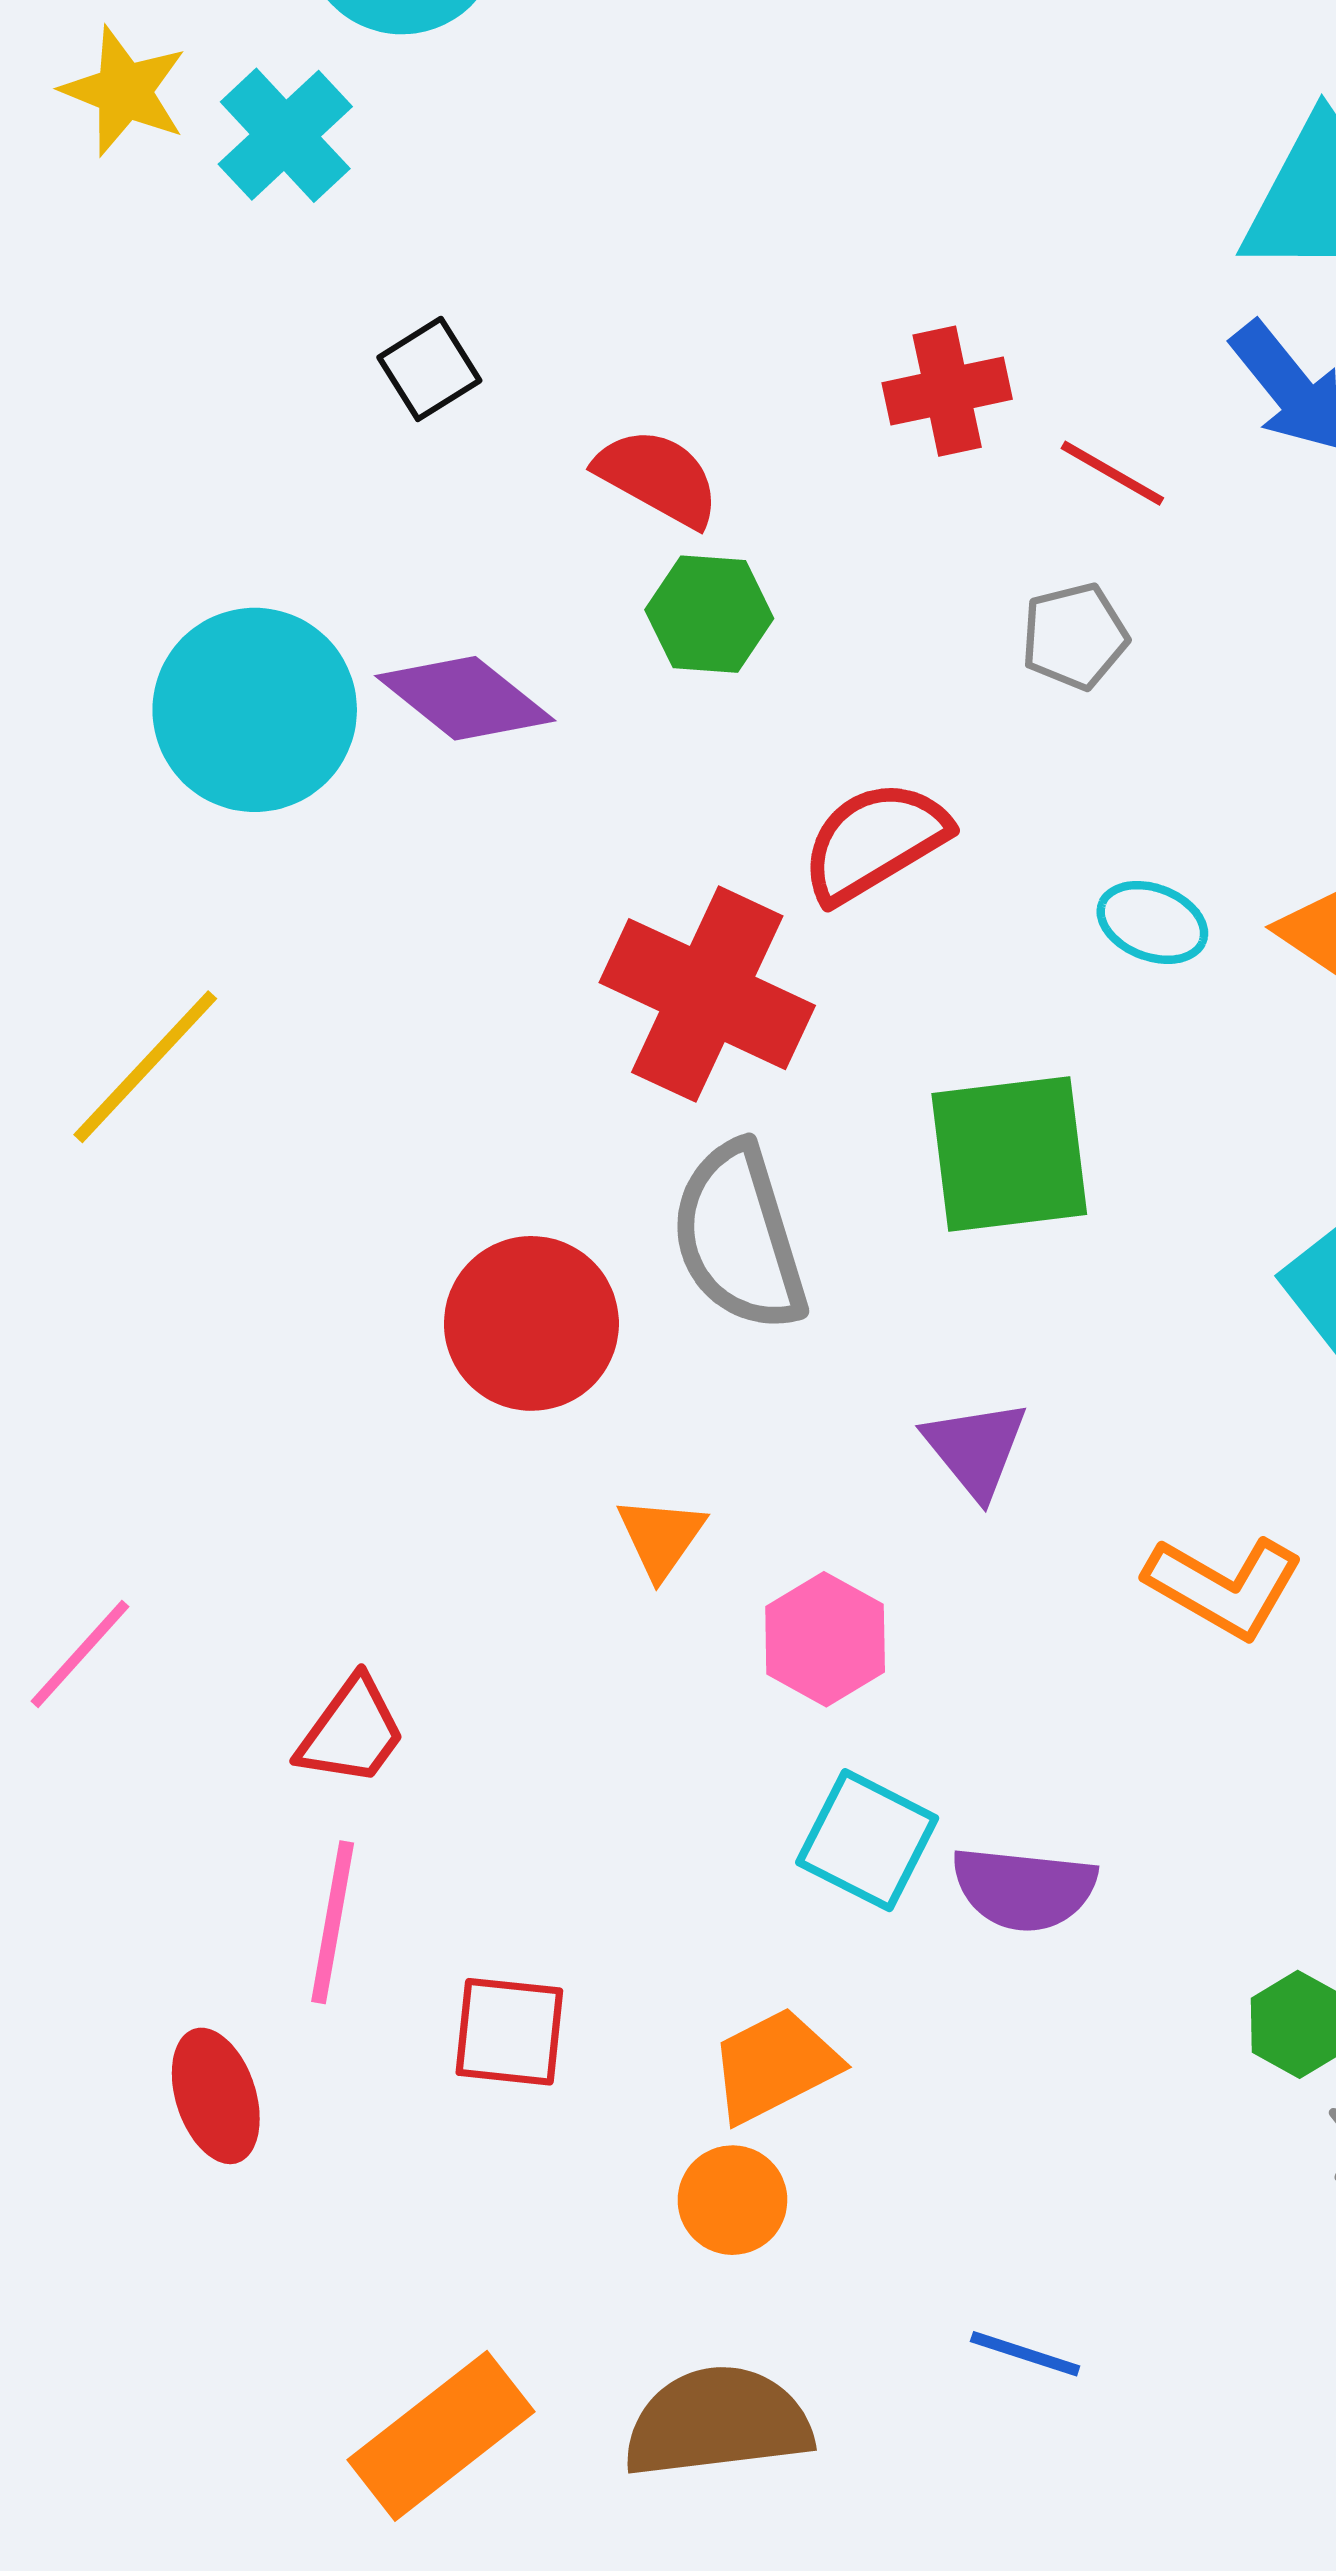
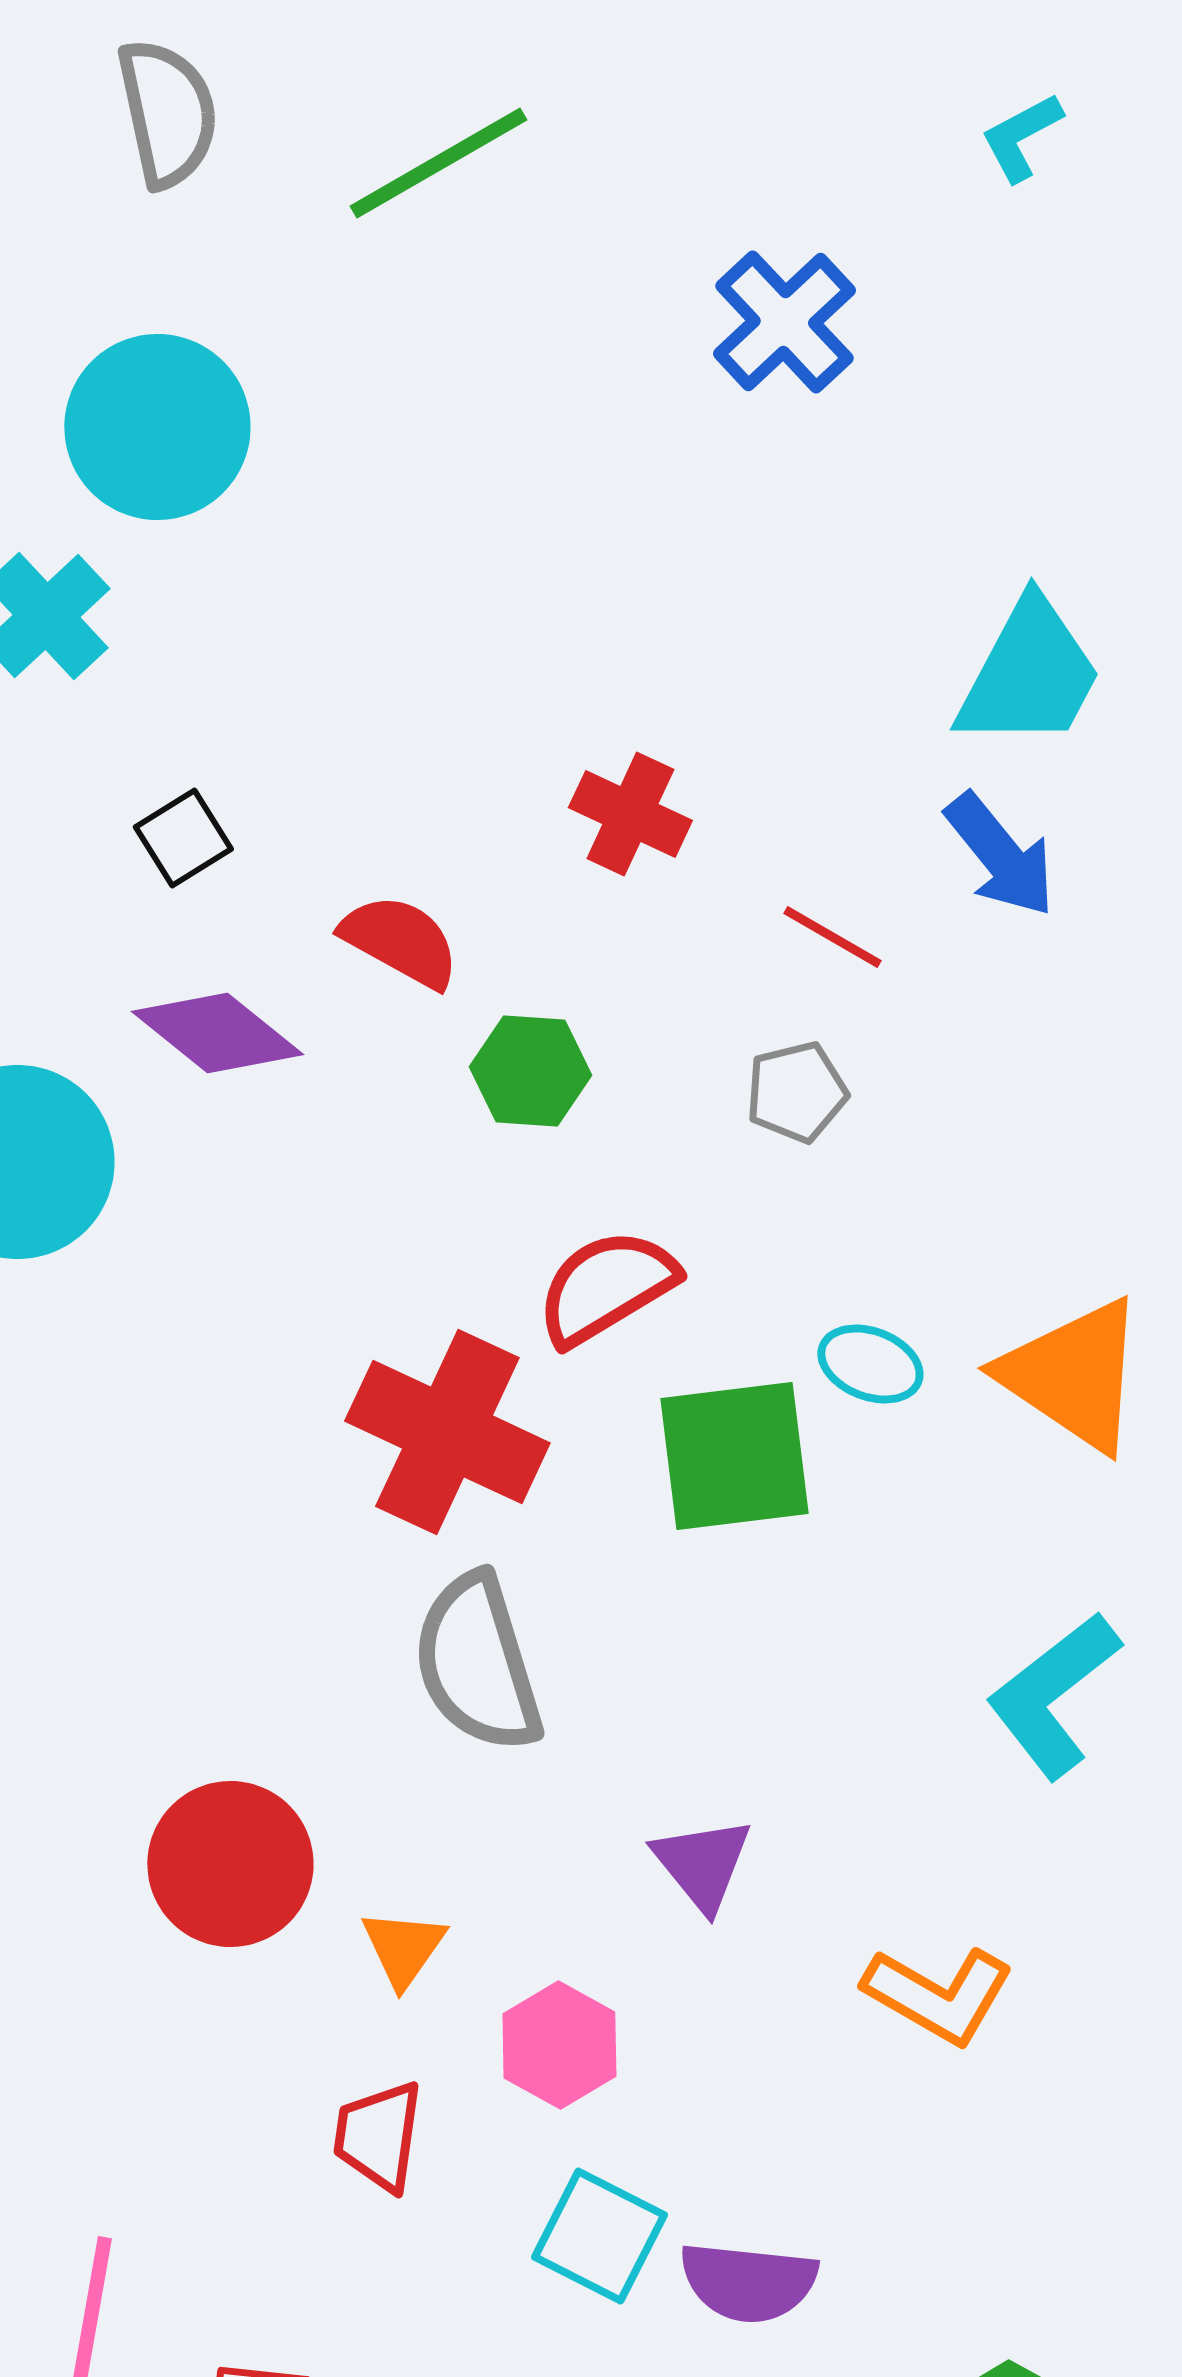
red cross: (947, 391) -> (630, 814), moved, turned 37
green hexagon: (709, 614) -> (530, 1071), moved
purple diamond: (465, 698) -> (217, 1033), moved
green square: (1009, 1154) -> (734, 1456), moved
red circle: (531, 1323) -> (230, 1864), moved
red trapezoid: (352, 1732) -> (378, 2136), moved, turned 152

